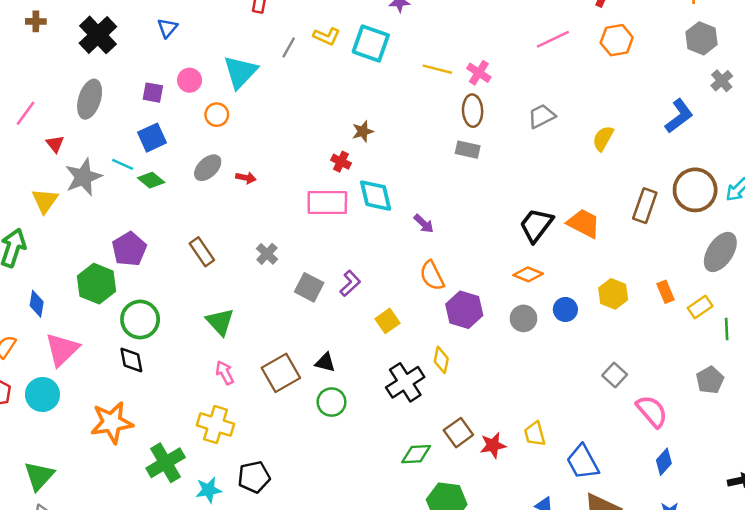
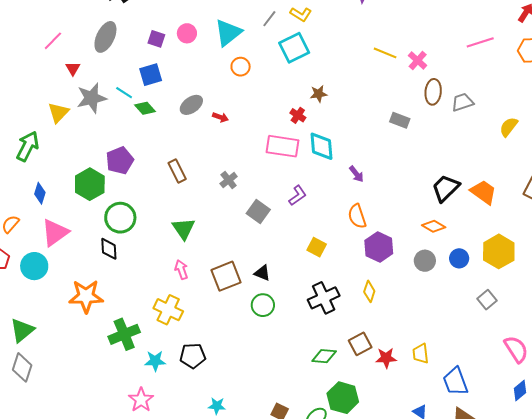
cyan square: (371, 43) -> (294, 48), moved, turned 36
brown ellipse: (473, 111) -> (433, 92), moved
orange circle: (217, 115) -> (241, 67), moved
purple L-shape: (350, 283) -> (298, 196), moved
yellow hexagon: (613, 294) -> (499, 251), size x1.4
yellow square: (387, 321) -> (317, 247), turned -36
yellow diamond: (441, 360) -> (369, 291), moved
gray square: (615, 375) -> (487, 300), moved

